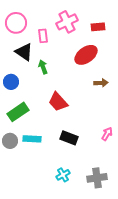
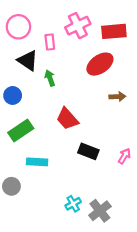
red rectangle: (98, 27) -> (114, 31), size x1.5
black rectangle: (69, 138) -> (88, 151), moved
gray circle: (10, 141) -> (11, 186), moved
gray cross: (97, 178) -> (100, 211), moved, turned -30

